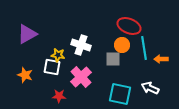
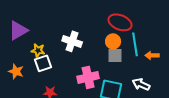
yellow star: (58, 55) -> (38, 50), moved
gray square: (113, 59) -> (115, 55), moved
white square: (52, 67) -> (43, 63), turned -30
pink cross: (81, 77) -> (88, 77), moved, turned 30

